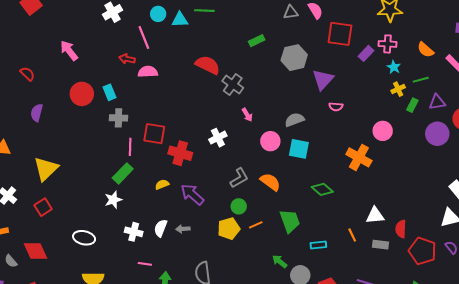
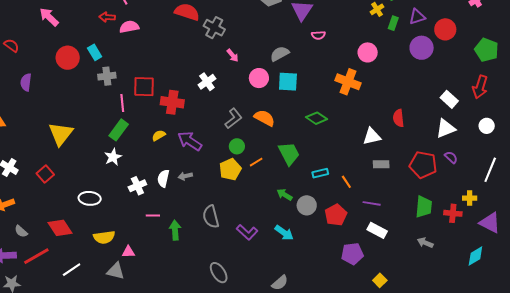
yellow triangle: (46, 169) -> (61, 134), moved
red semicircle: (401, 229) -> (398, 118), moved
white cross: (134, 232) -> (137, 186), turned -30
orange line: (352, 235) -> (346, 182), moved
red diamond: (36, 251) -> (60, 228), moved

